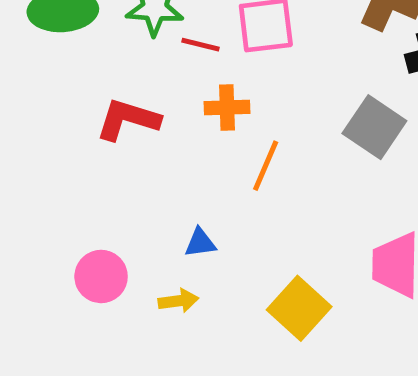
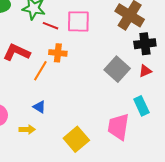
orange line: (266, 166) -> (40, 71), moved
blue triangle: (200, 243) -> (39, 107), turned 32

